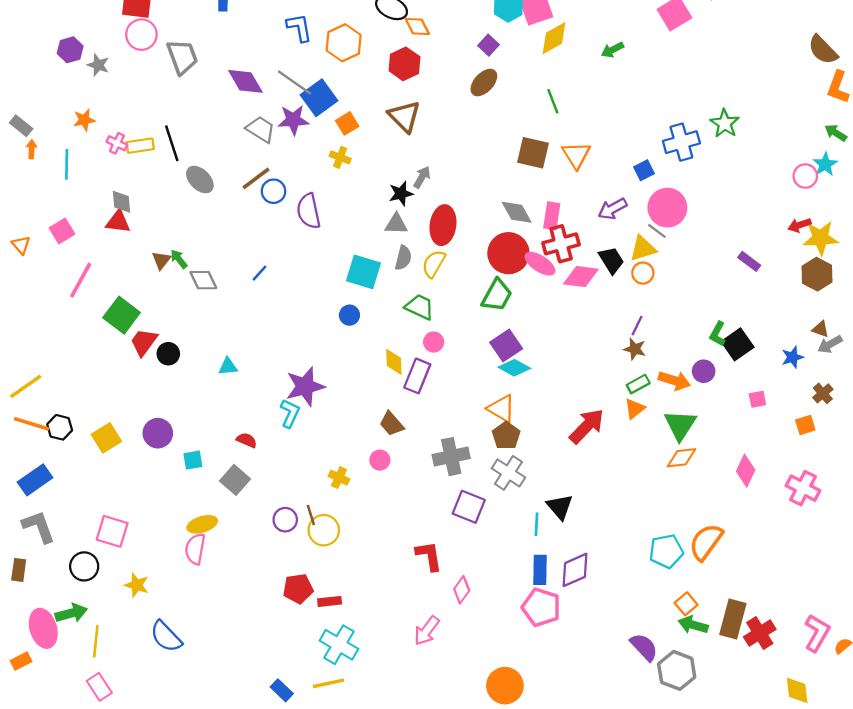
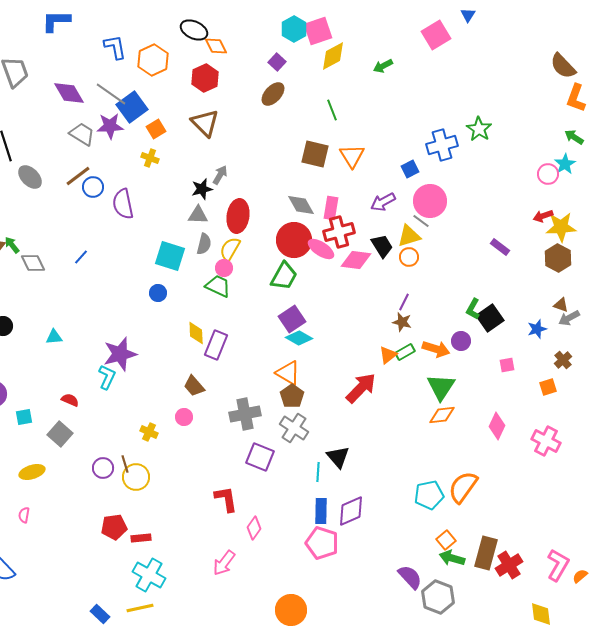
pink circle: (434, 342) -> (224, 268), moved
orange triangle: (635, 409) -> (388, 355), moved
pink semicircle: (195, 549) -> (24, 515), moved, size x0.6

